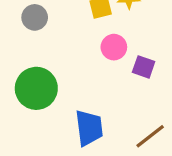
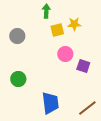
green circle: (36, 88) -> (18, 79), size x0.6

